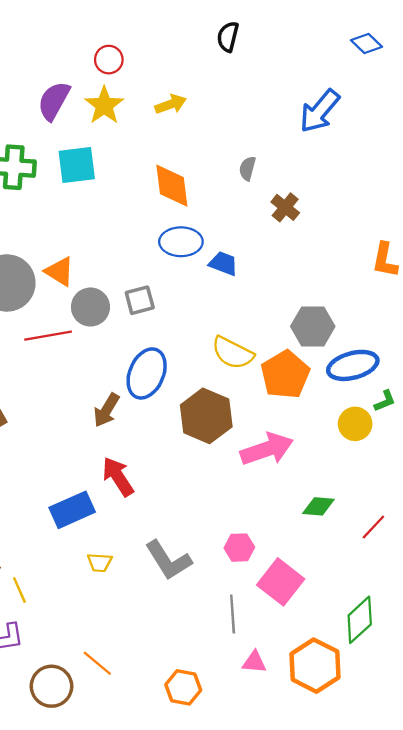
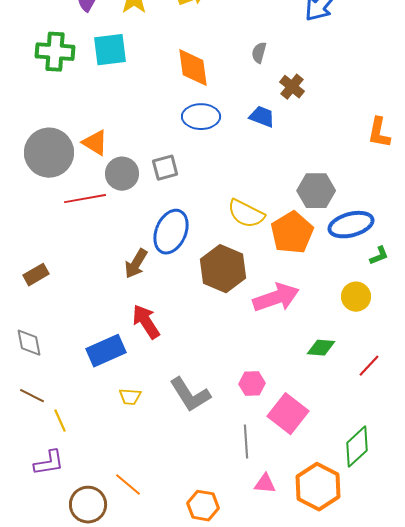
blue trapezoid: (223, 263) -> (262, 117), moved
yellow circle: (355, 424) -> (356, 297), moved

